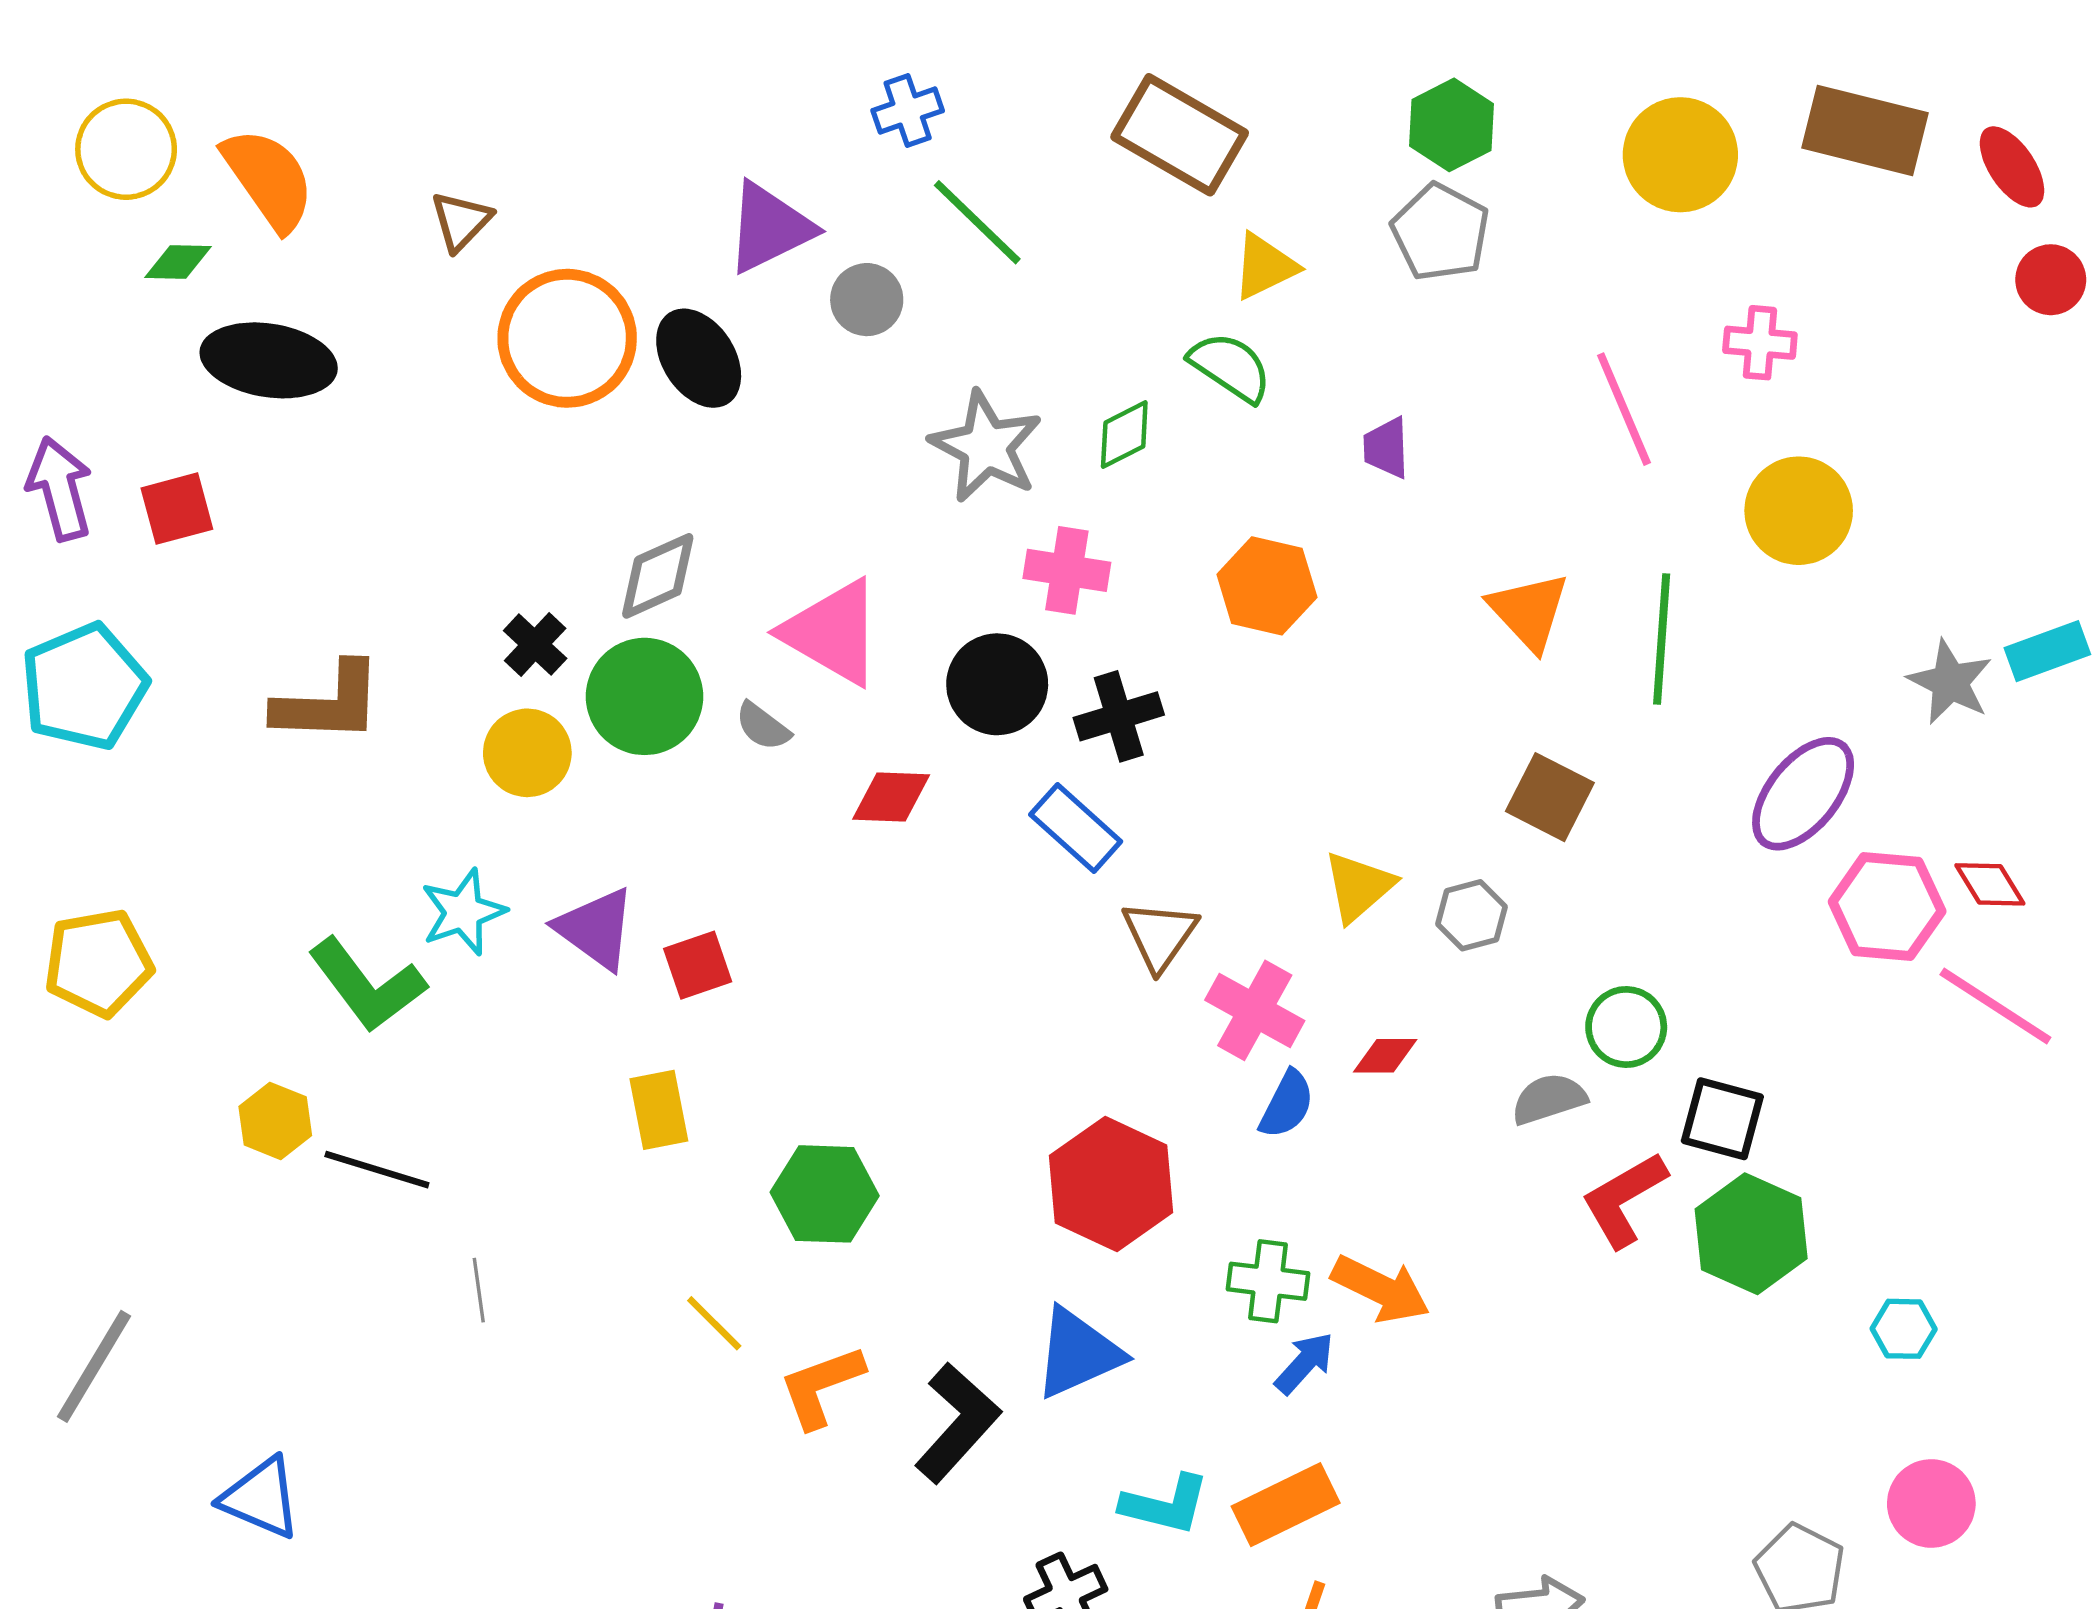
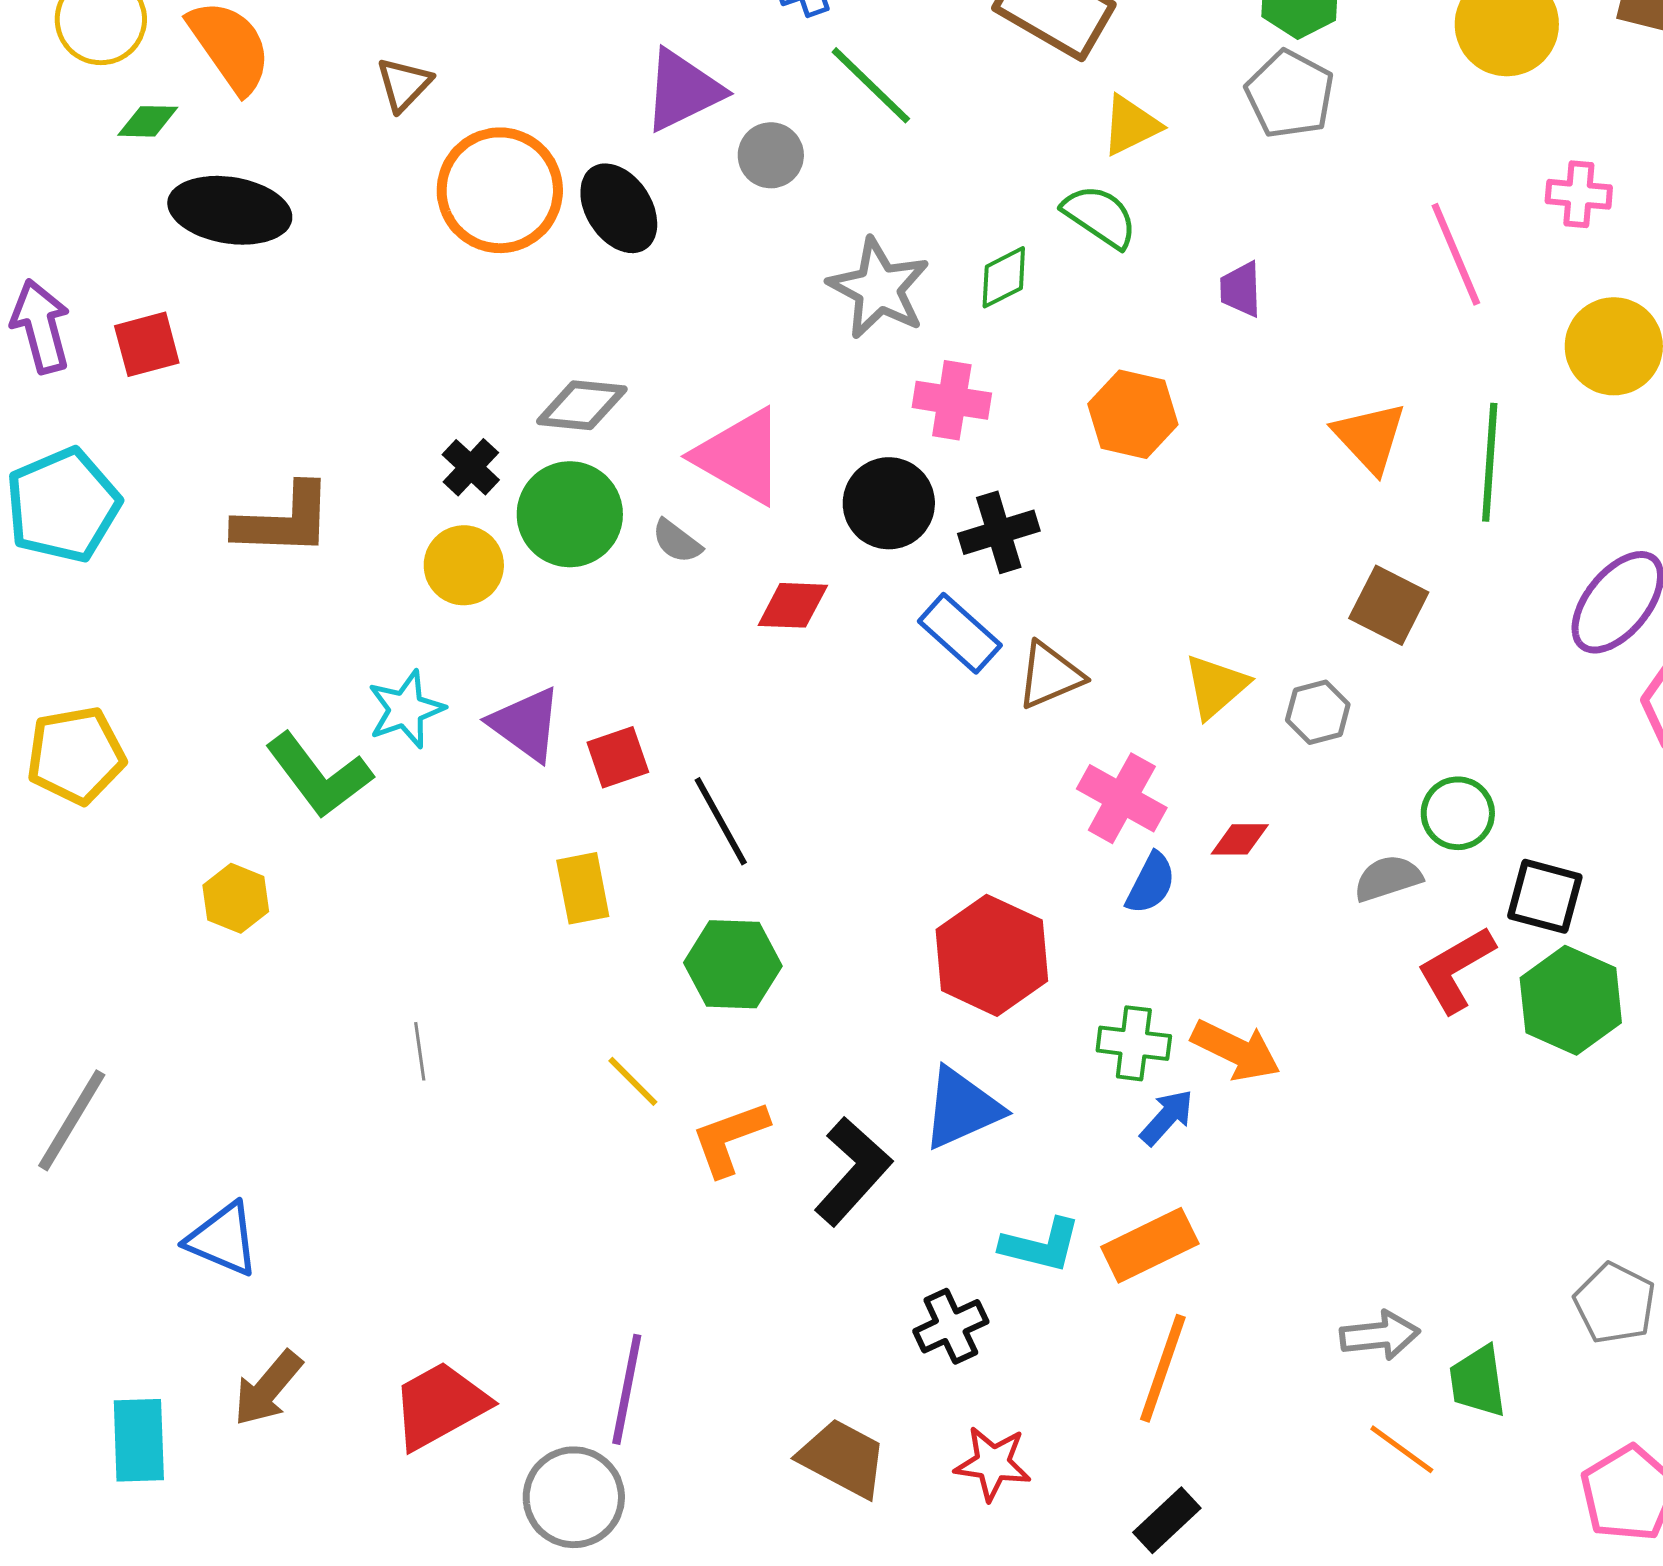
gray diamond: (658, 576) -> (582, 405), turned 30
brown triangle: (1160, 935) -> (1050, 675), moved, turned 32
black line: (377, 1170) -> (721, 821), moved, turned 44

